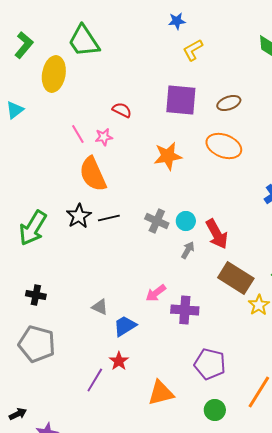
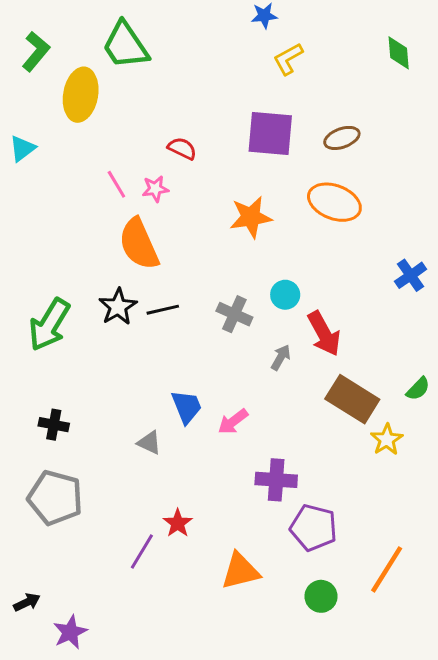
cyan circle: (186, 221) -> (285, 295), moved
purple cross: (185, 310) -> (276, 480), moved
blue trapezoid: (125, 326) -> (187, 407), moved, turned 100

